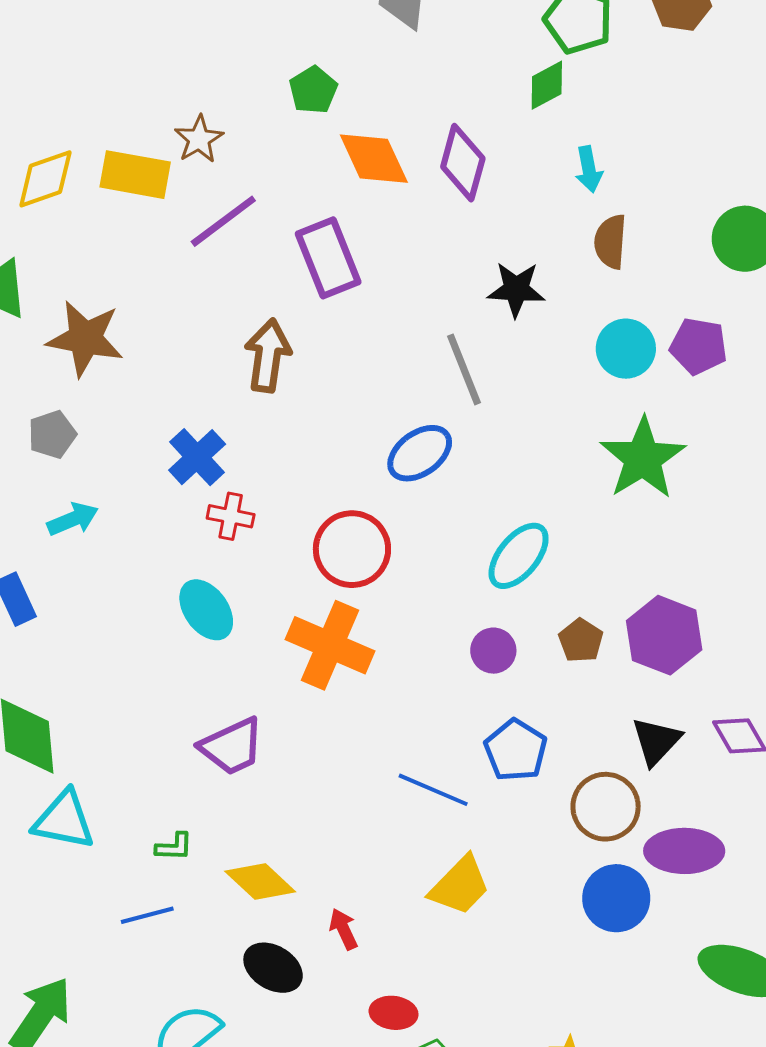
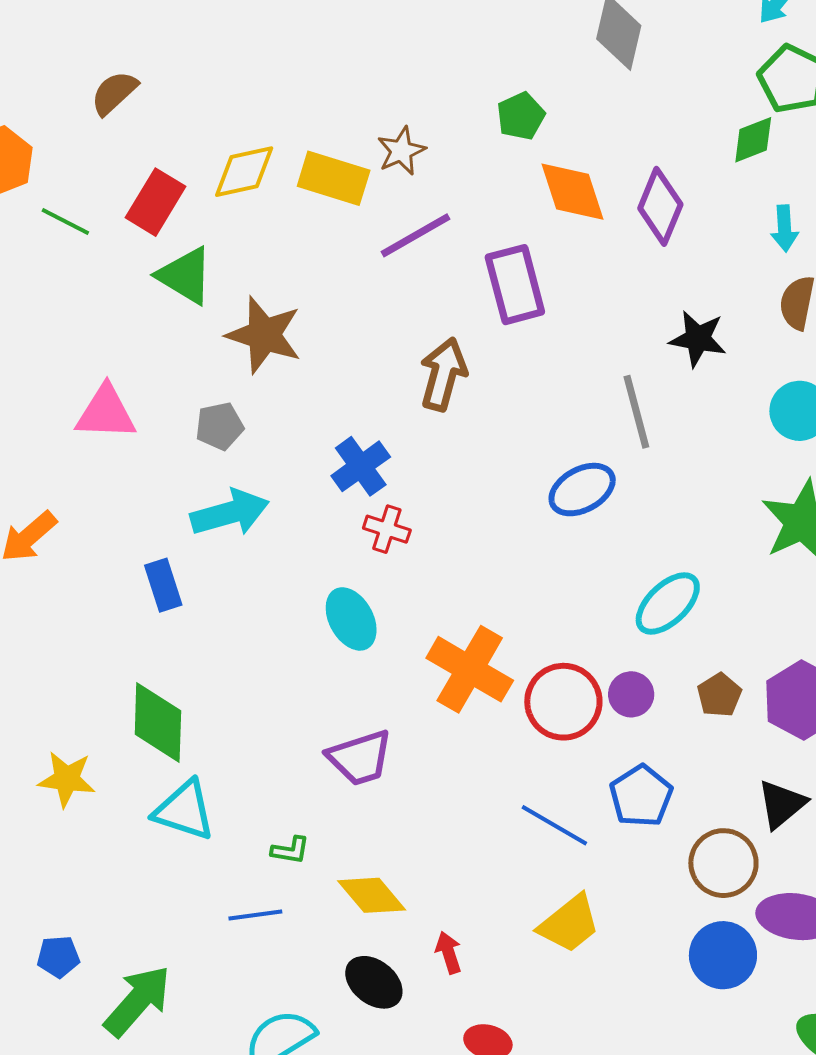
cyan arrow: (73, 519) -> (230, 513), size x1.5
red circle: (352, 549) -> (563, 702), moved

